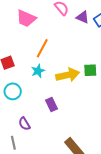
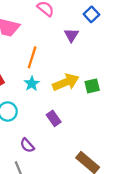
purple triangle: (83, 17) -> (71, 35), moved, turned 48
green square: (90, 70) -> (92, 86), moved

